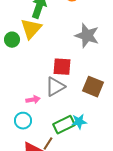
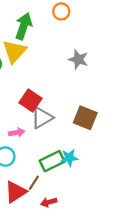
gray star: (87, 36) -> (78, 59), size x0.7
red square: (62, 67) -> (30, 101), moved, turned 30

